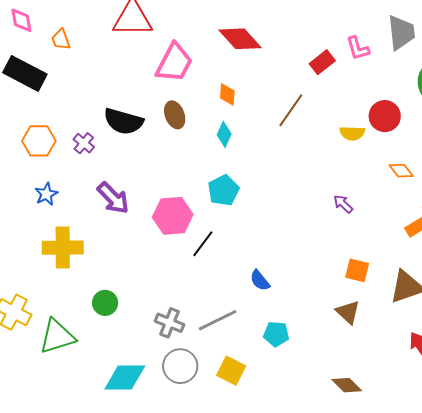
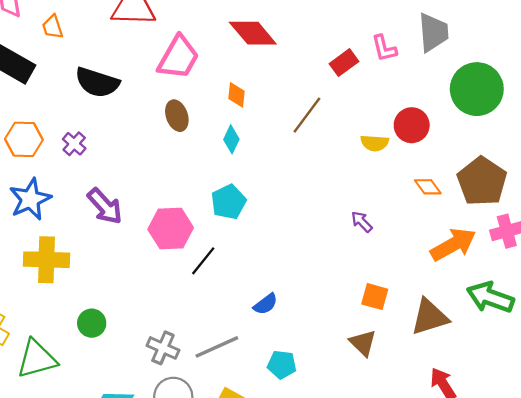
black semicircle: (123, 121) -> (97, 82), moved
blue star: (46, 194) -> (30, 199), size x1.6
blue semicircle: (260, 280) -> (266, 304), turned -90

